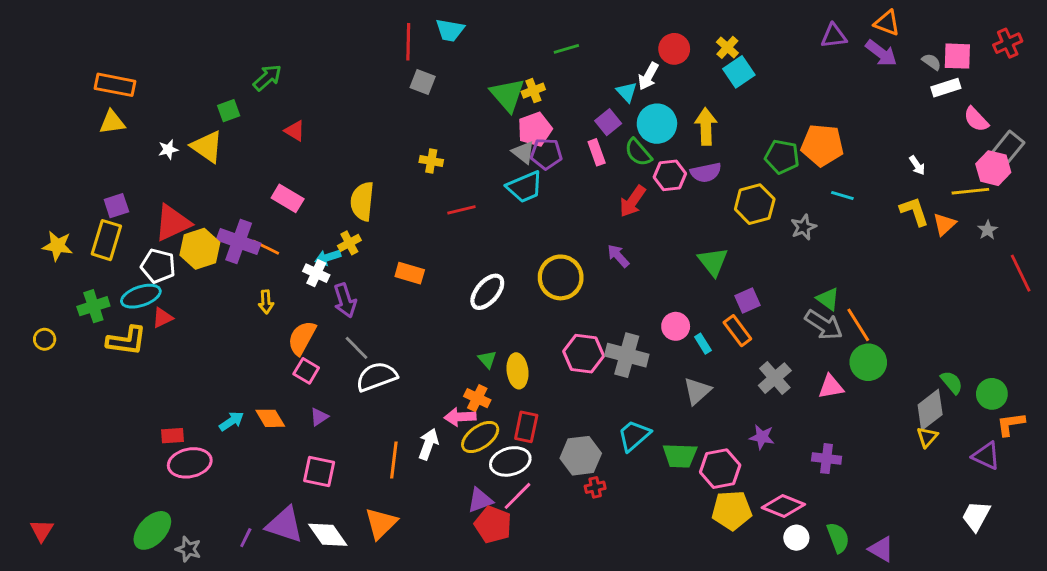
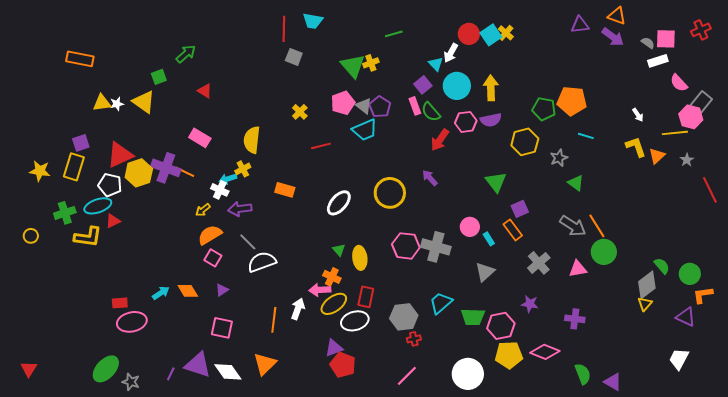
cyan square: (739, 72) -> (491, 35), moved
yellow triangle: (112, 122) -> (102, 103), moved
pink pentagon: (535, 129) -> (343, 103), moved
green semicircle: (638, 152) -> (431, 112), moved
purple pentagon: (546, 154) -> (380, 107), turned 30
yellow cross: (431, 161) -> (300, 112), turned 35
green triangle: (828, 299) -> (576, 183), moved
purple arrow: (345, 300) -> (240, 209), turned 100
yellow arrow: (266, 302) -> (203, 210), moved, turned 56
orange semicircle: (302, 338) -> (210, 235), turned 30
pink line: (518, 496) -> (407, 376), moved
white circle: (796, 538) -> (468, 374), moved, size x1.8

